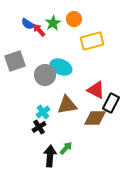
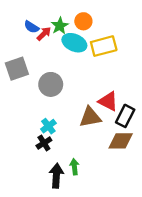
red arrow: (39, 30) -> (44, 34), turned 88
cyan ellipse: (61, 67) -> (74, 43), moved
brown triangle: (67, 105) -> (90, 117), moved
brown diamond: (95, 118) -> (121, 141), moved
green arrow: (66, 148) -> (74, 167), turned -48

